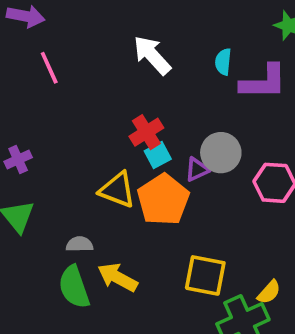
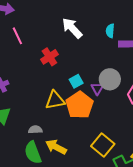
red cross: (146, 132) -> (49, 57), moved
purple triangle: (197, 169) -> (97, 89), turned -32
yellow triangle: (117, 190) -> (55, 100), turned -30
yellow square: (205, 275) -> (103, 145), turned 30

